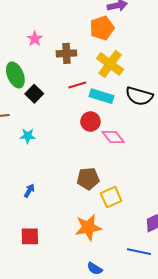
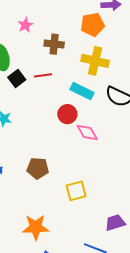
yellow cross: (110, 64) -> (95, 61), turned -32
red line: (77, 85) -> (43, 75), moved
brown pentagon: (88, 179) -> (38, 168), moved
orange star: (88, 227) -> (36, 227), moved

